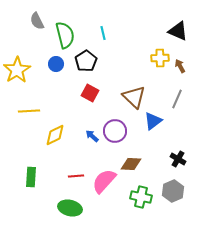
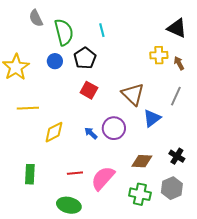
brown diamond: (131, 164) -> (142, 161), moved

